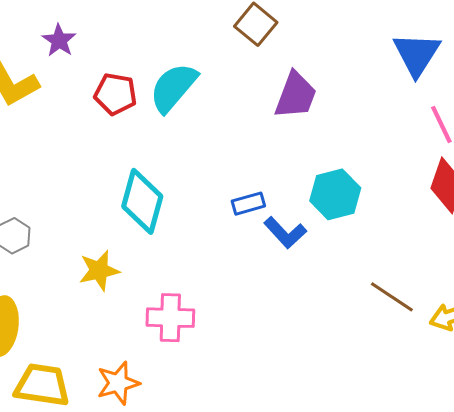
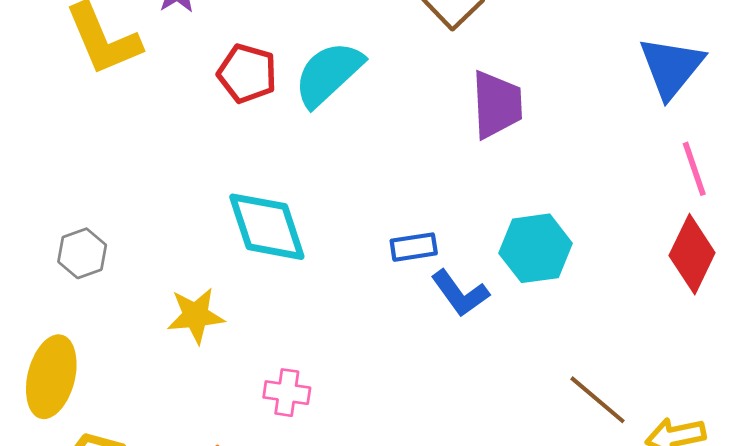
purple trapezoid: (296, 95) -> (497, 105), turned -30
cyan diamond: (142, 201) -> (267, 227), turned -40
pink cross: (170, 318) -> (287, 393), size x0.7

